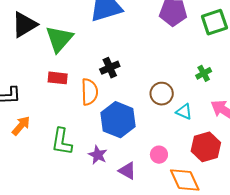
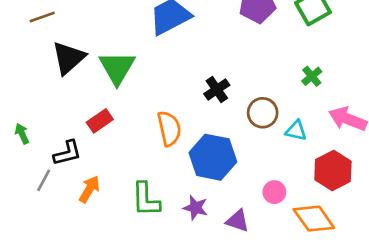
black cross: (110, 68) -> (217, 90), moved
red rectangle: (58, 78) -> (100, 121), moved, turned -30

